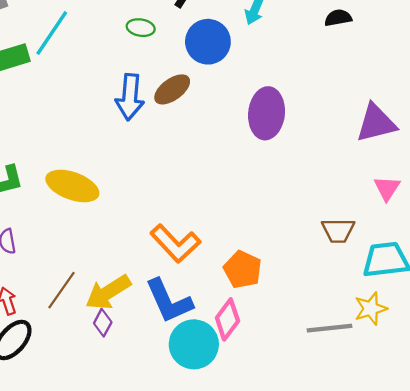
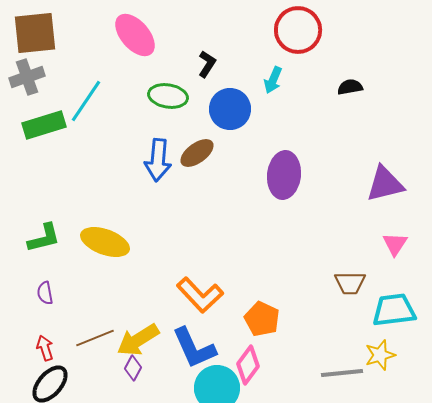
green ellipse: (141, 28) -> (168, 96), size x1.5
brown line: (61, 290) -> (95, 338), turned 33

